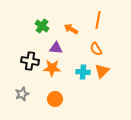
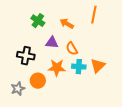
orange semicircle: (96, 49) -> (72, 49), moved
orange star: (52, 68) -> (57, 68), moved
orange circle: (55, 99) -> (38, 81), moved

